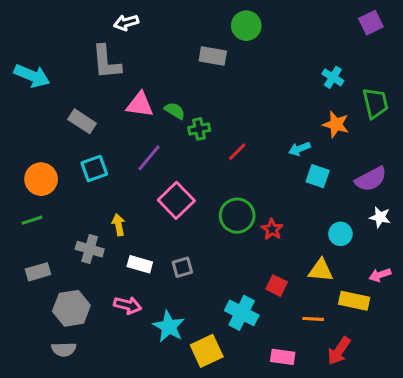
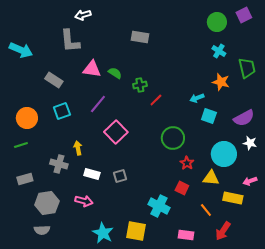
green circle: (246, 26) -> (217, 22), moved
green cross: (199, 129) -> (140, 85), moved
green circle: (237, 216) -> (173, 138), moved
red star: (272, 229) -> (187, 163), moved
cyan circle: (340, 234) -> (224, 154), size x1.6
orange line: (313, 319) -> (206, 210), turned 48
cyan star: (169, 327) -> (103, 233), moved
yellow square: (207, 351) -> (136, 231), turned 35

